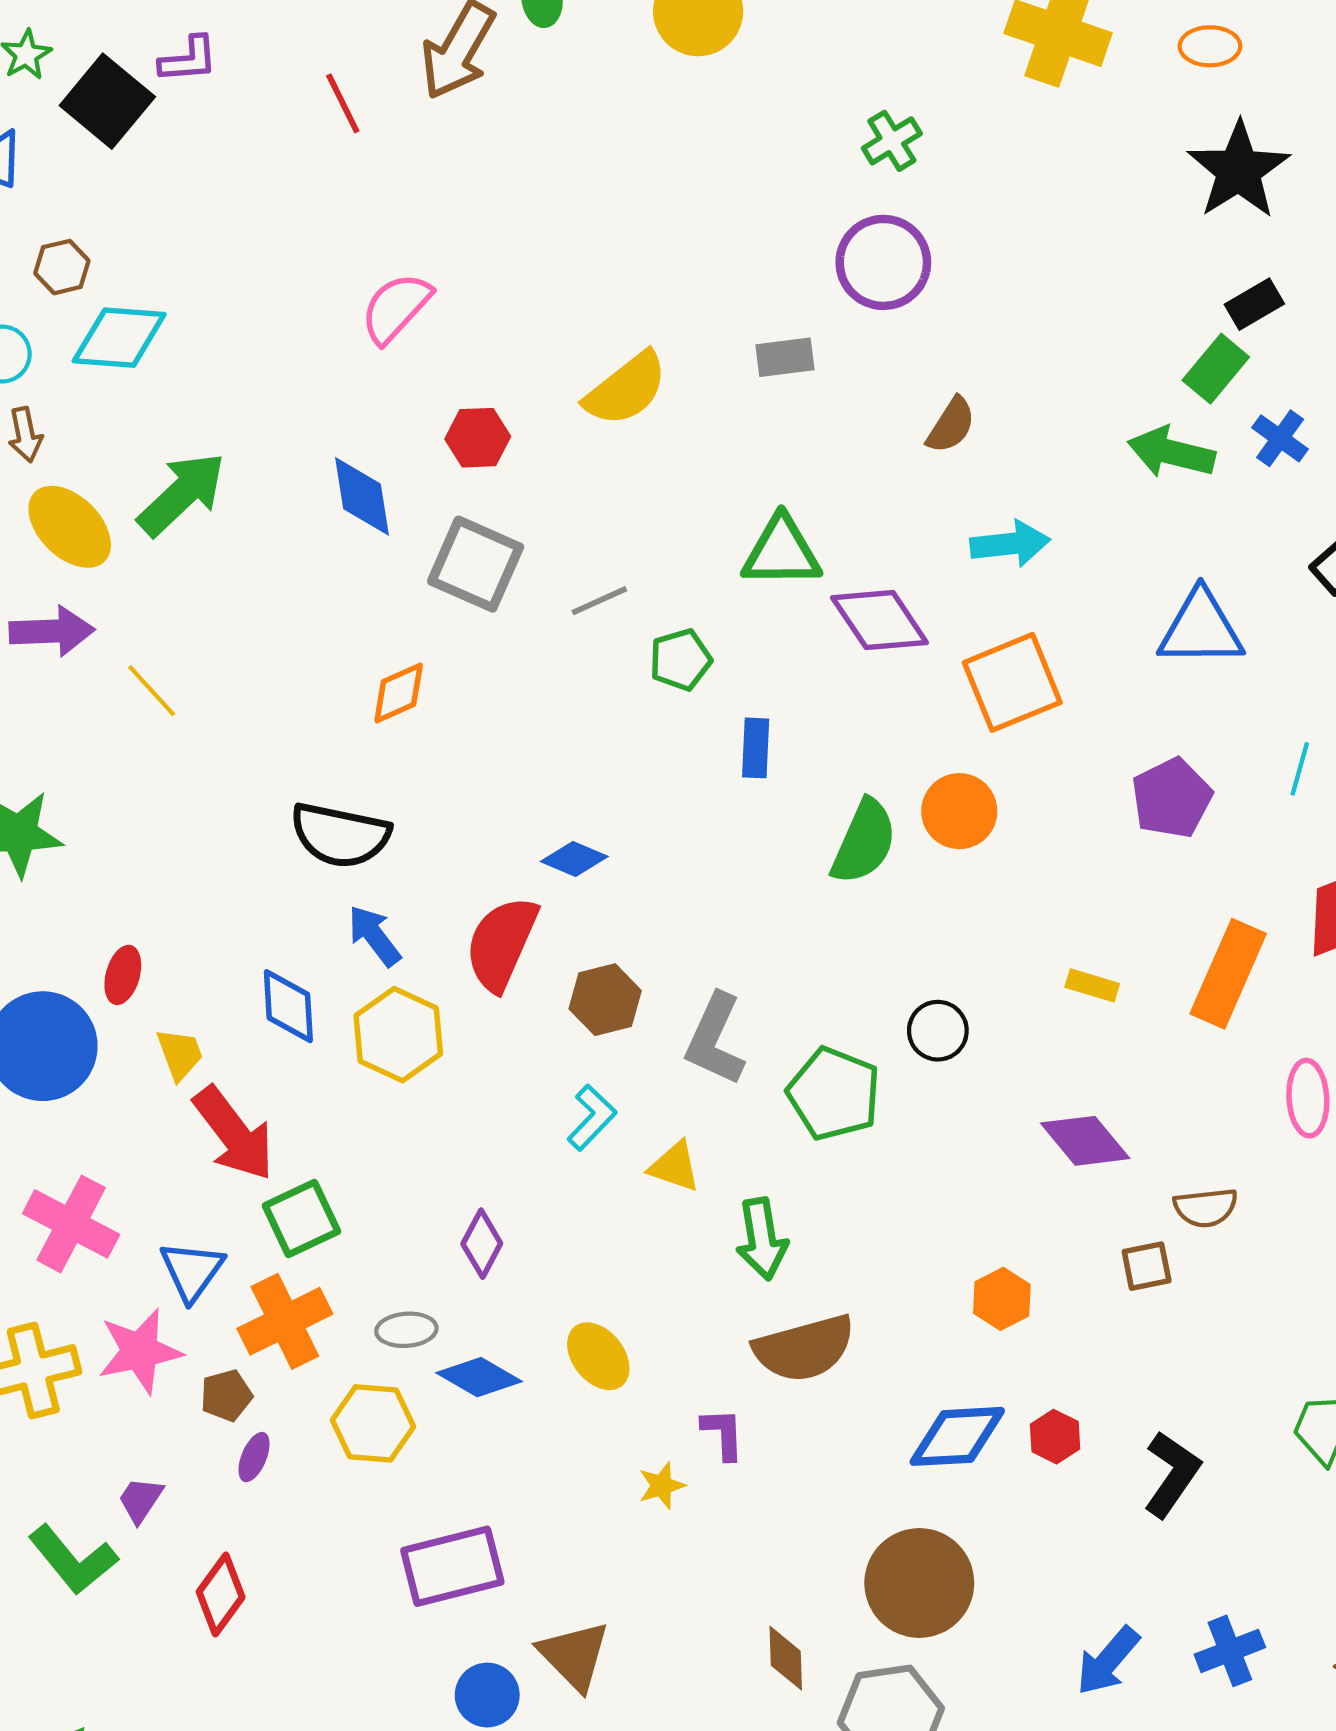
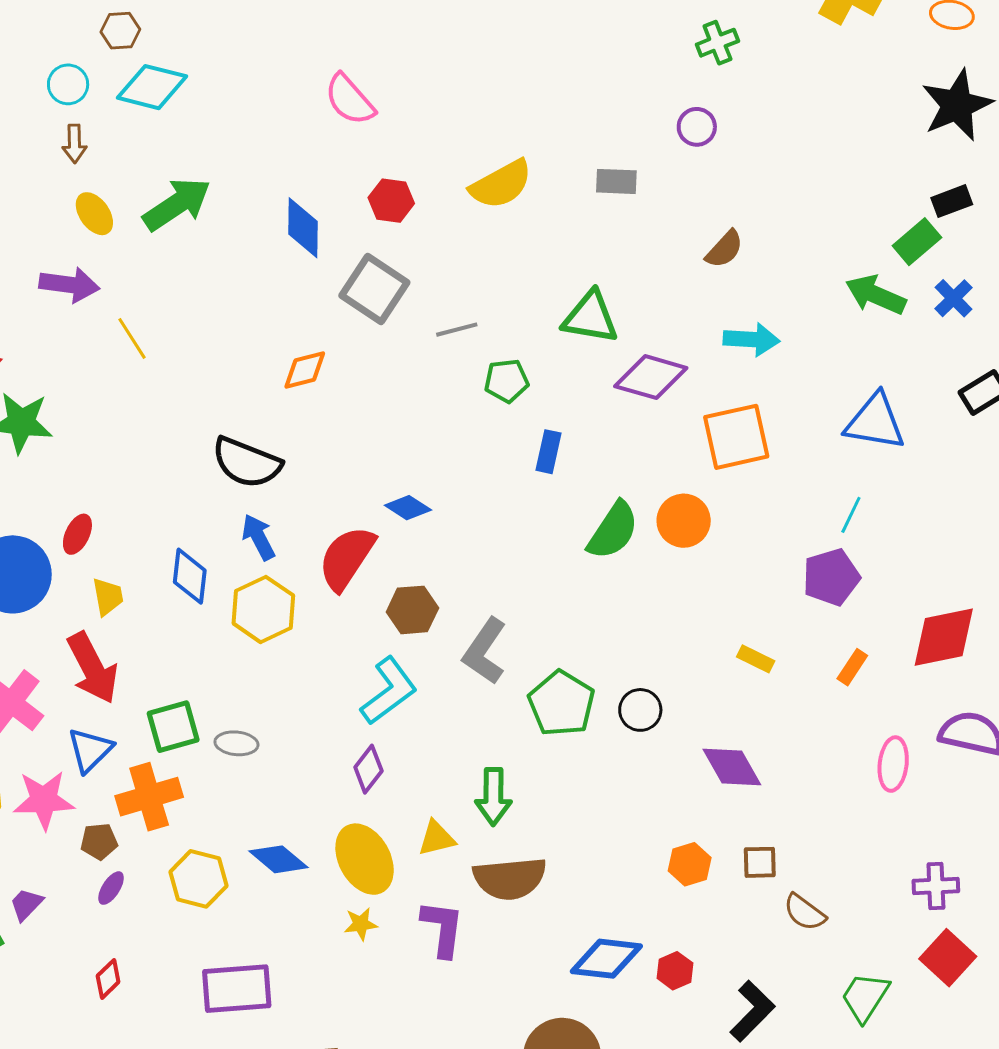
purple circle: (883, 262) -> (697, 127), size x0.6
pink semicircle: (396, 308) -> (350, 100), turned -94
yellow ellipse: (70, 527) -> (94, 214), size x0.7
purple diamond: (880, 620) -> (651, 377), turned -50
cyan line: (1300, 769) -> (851, 515), moved
purple pentagon: (1172, 798) -> (831, 577), moved
orange rectangle: (1228, 974) -> (852, 667), size x0.5
black circle: (938, 1031) -> (640, 710), moved
cyan L-shape: (592, 1118) -> (389, 691), size x1.5
red arrow: (234, 1134) -> (93, 668), moved
yellow triangle: (675, 1166) -> (436, 838), moved, turned -42
brown semicircle: (1206, 1208) -> (805, 912), moved, turned 33
purple diamond: (482, 1244) -> (368, 769), moved
orange hexagon: (1002, 1299) -> (690, 864), moved
gray ellipse: (406, 1330) -> (236, 743), moved
yellow ellipse: (598, 1356) -> (365, 859), size x1.4
purple L-shape: (723, 1434) -> (443, 929), size x1.5
yellow star: (662, 1486) -> (361, 924), moved
red diamond: (221, 1595) -> (108, 979), moved, size x0.7

